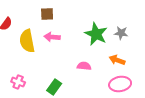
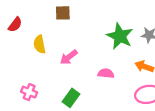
pink arrow: (52, 37) -> (69, 57), moved, turned -42
yellow semicircle: (27, 41) -> (40, 44), size x0.7

